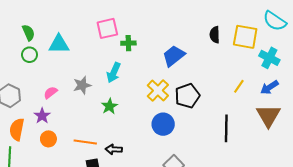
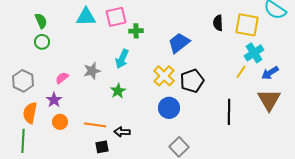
cyan triangle: (59, 44) -> (86, 17), moved
cyan cross: (269, 58) -> (254, 53), moved, turned 30

